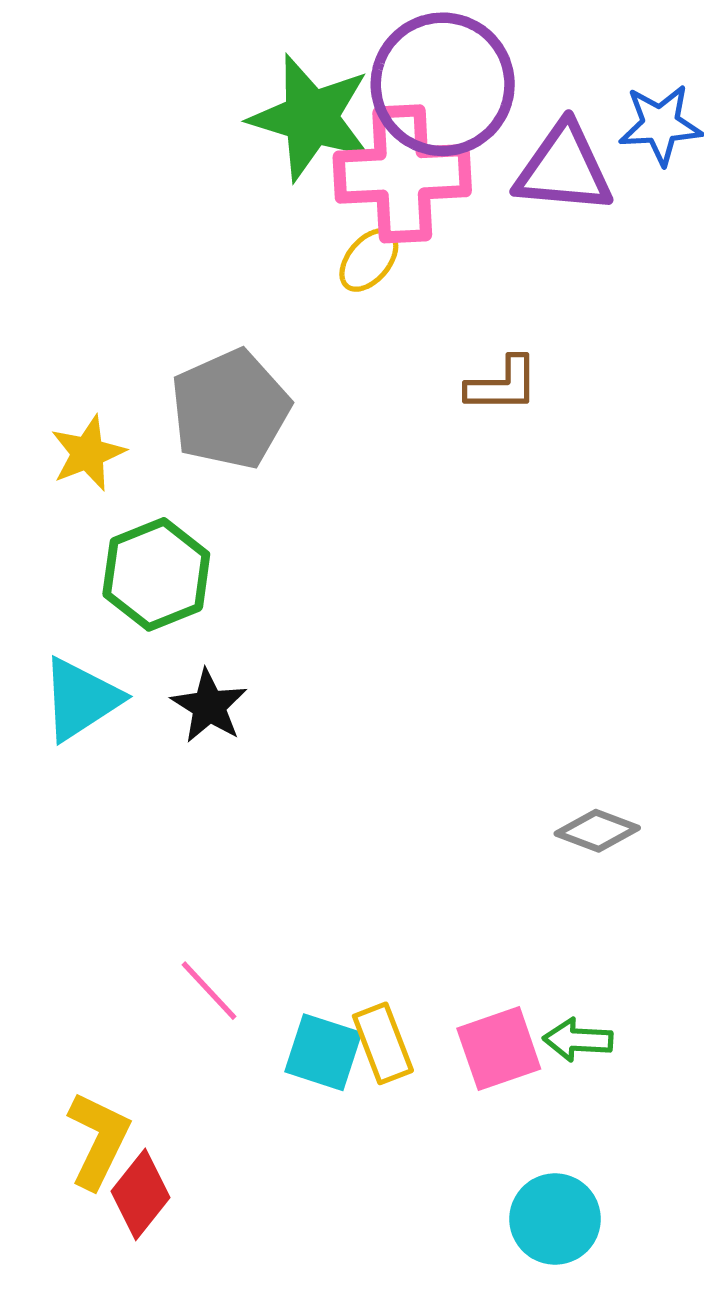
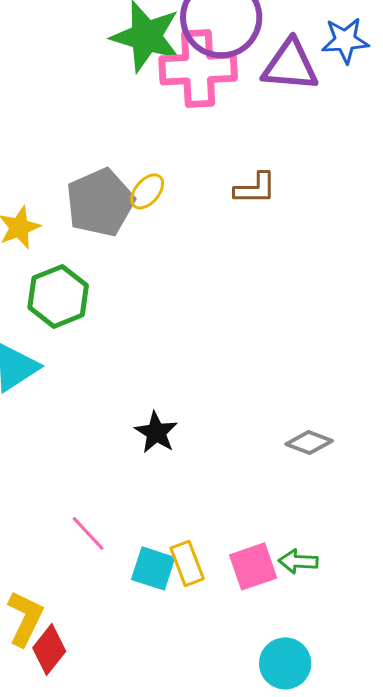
yellow ellipse: (369, 260) -> (147, 191), moved
black star: (209, 706) -> (156, 432), moved

